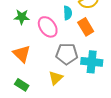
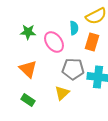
orange rectangle: (86, 27) -> (92, 42), turned 48

